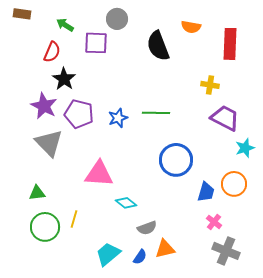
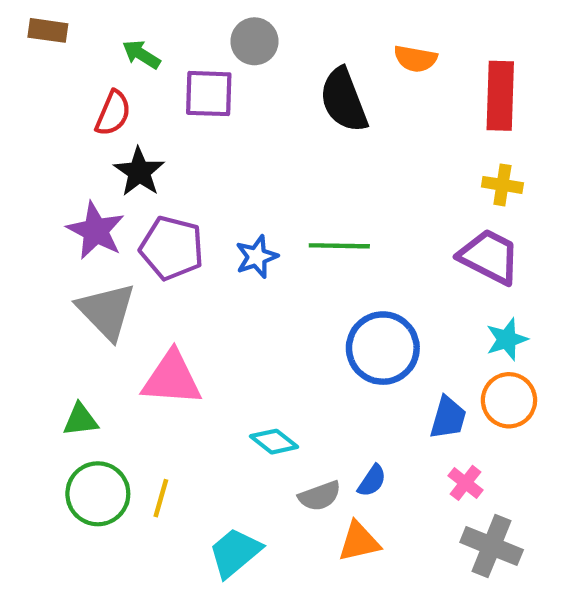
yellow cross: (210, 85) -> (502, 185), moved
cyan star: (245, 148) -> (507, 339), moved
pink triangle: (99, 174) -> (172, 379), moved
yellow line: (74, 219) -> (161, 498), moved
blue semicircle: (140, 257) -> (372, 481), moved

